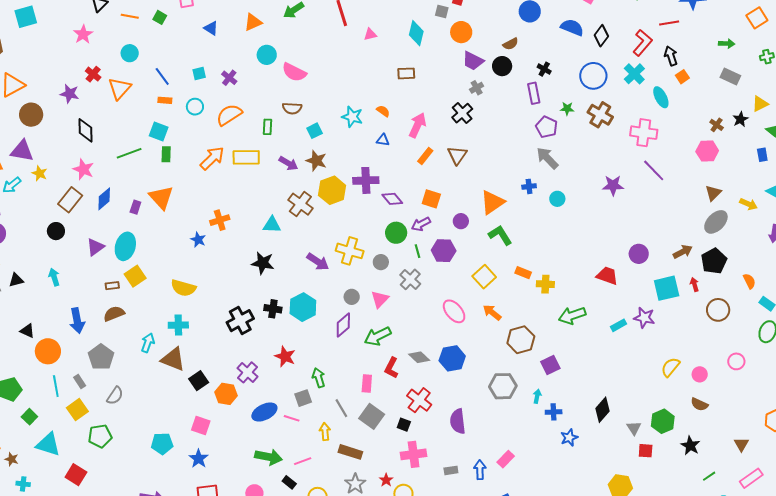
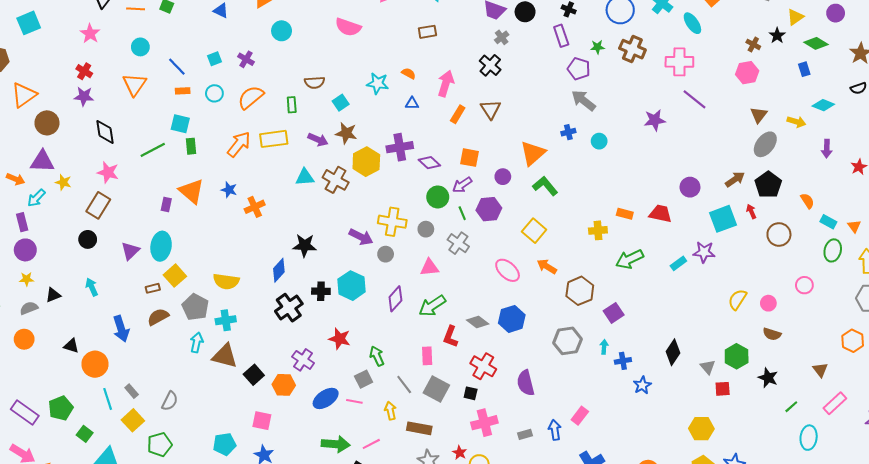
pink semicircle: (294, 72) -> (348, 27), moved
red cross: (93, 74) -> (84, 71), moved
blue diamond: (104, 199) -> (279, 270), moved
cyan triangle: (272, 225) -> (305, 177), moved
blue star: (198, 240) -> (229, 190), moved
orange rectangle: (523, 273) -> (625, 214), moved
gray circle: (352, 297) -> (386, 254), moved
pink triangle: (380, 299) -> (430, 267), turned 48
gray pentagon: (101, 357) -> (195, 307), moved

